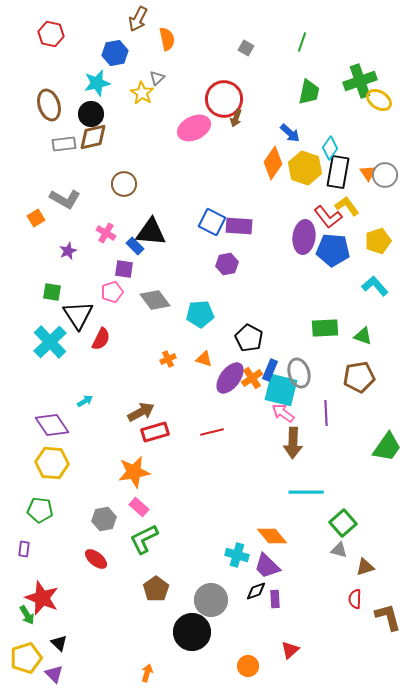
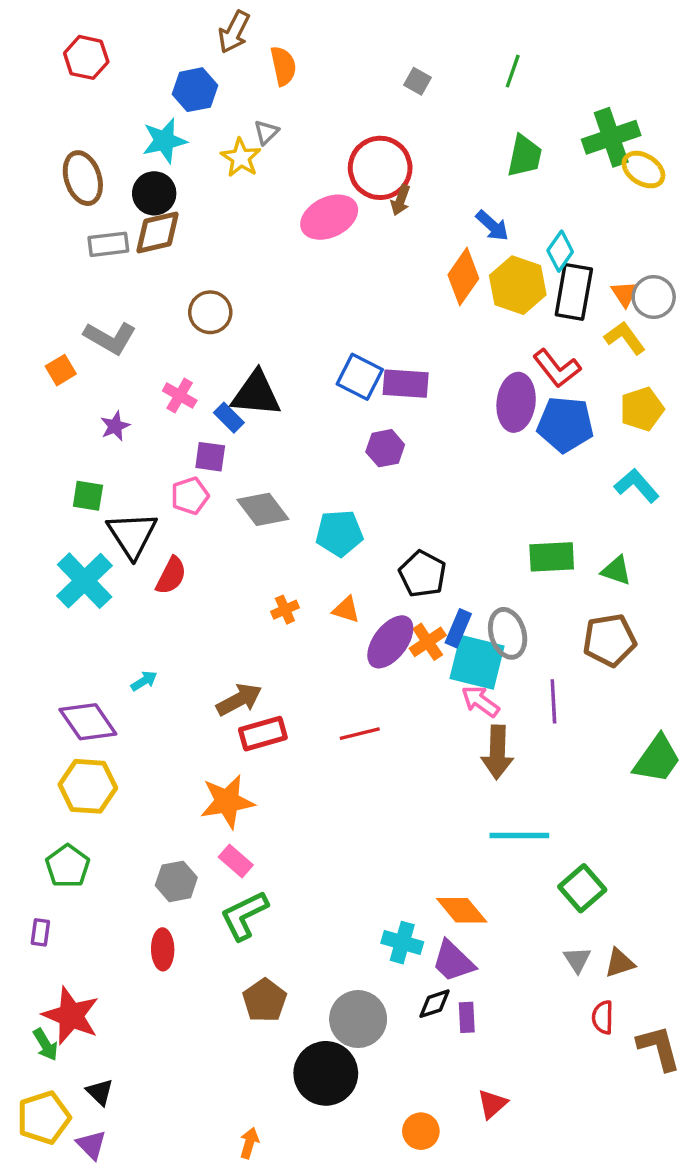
yellow L-shape: (347, 206) -> (625, 338), moved
green pentagon: (40, 510) -> (68, 866), turned 30
gray triangle: (339, 550) -> (577, 960), moved, turned 42
red ellipse: (96, 559) -> (163, 949), turned 50

